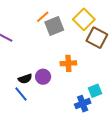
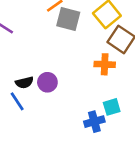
gray square: (54, 26) -> (68, 19), turned 30
orange cross: (68, 63) -> (105, 64), moved

